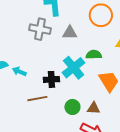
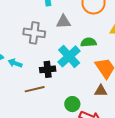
gray cross: (40, 29) -> (34, 33), moved
green circle: (72, 107) -> (72, 104), moved
brown triangle: (94, 108) -> (101, 91), moved

